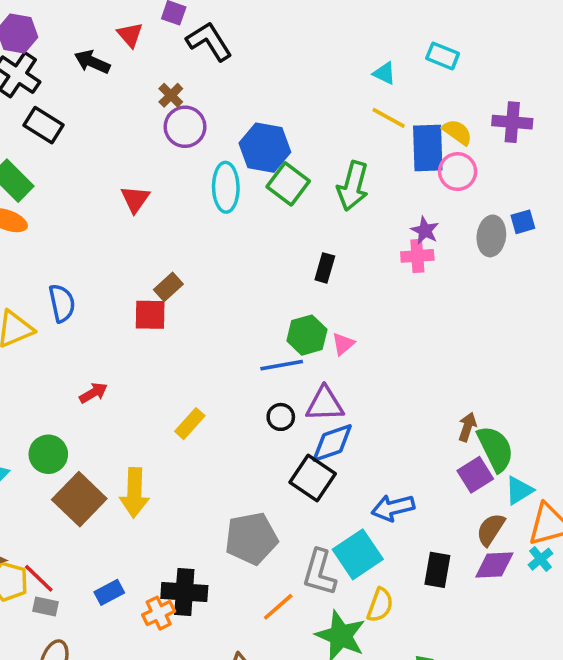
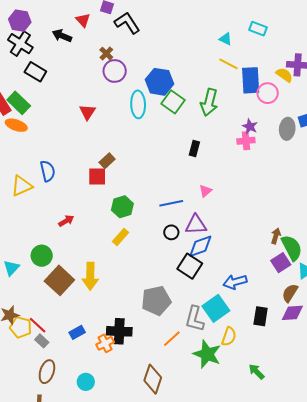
yellow semicircle: (457, 132) -> (284, 75), moved
green hexagon: (307, 335) -> (122, 207), moved
gray rectangle: (46, 606) -> (42, 341), turned 32

